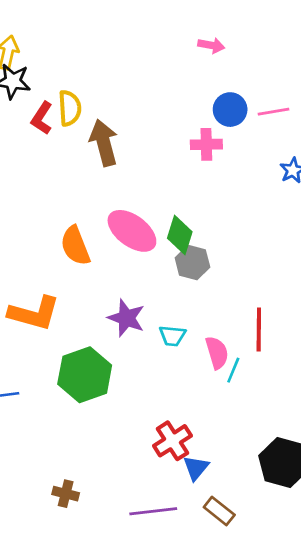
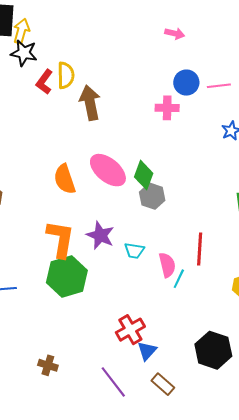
orange L-shape: (34, 313) -> (61, 239), moved, turned -99
purple line: (153, 511) -> (113, 382), turned 56

